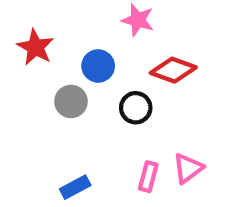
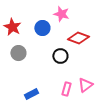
blue circle: (98, 66) -> (42, 28), moved
gray circle: (71, 101) -> (18, 53), moved

